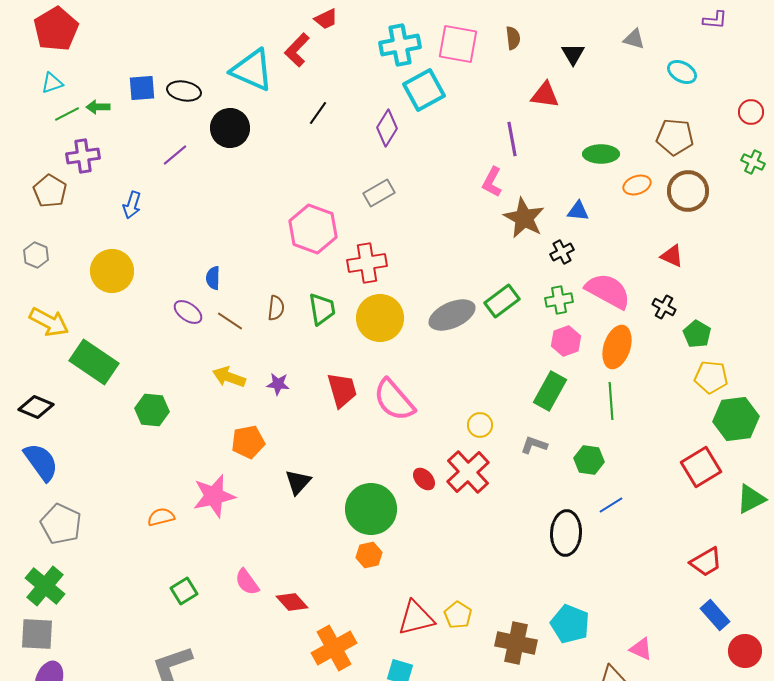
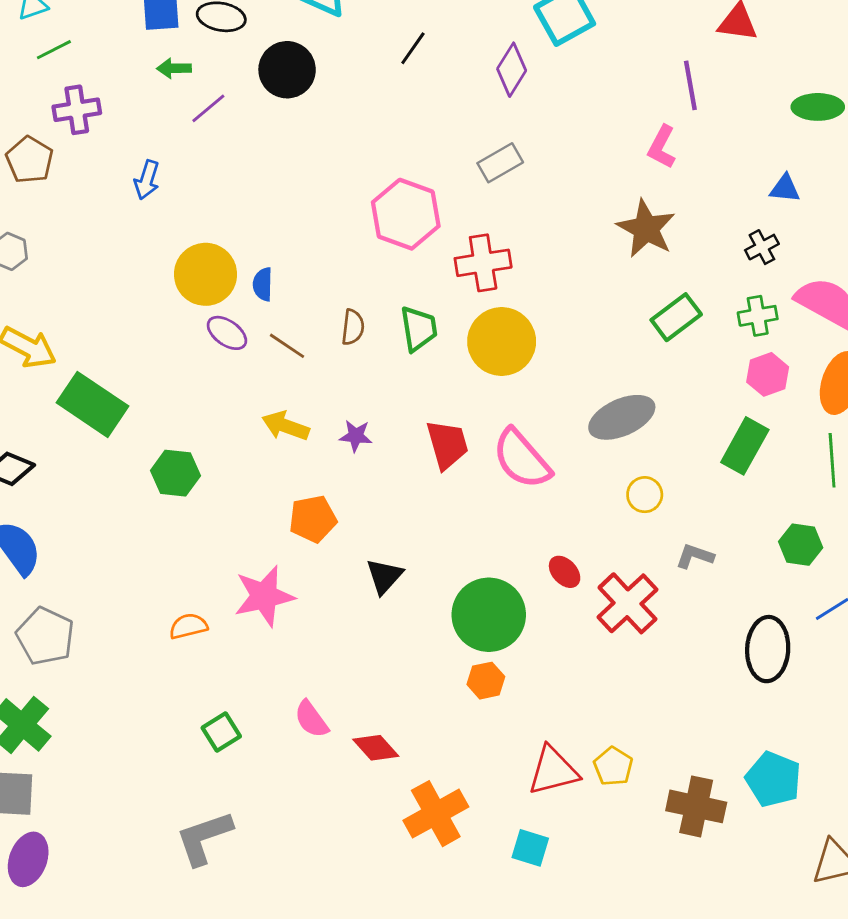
green arrow: (98, 107) -> (174, 68), moved
brown star: (524, 218) -> (646, 229), moved
yellow circle: (112, 271) -> (206, 274), moved
gray ellipse: (452, 315) -> (622, 417), moved
gray L-shape: (534, 445) -> (695, 556), moved
red cross: (468, 472) -> (628, 603), moved

